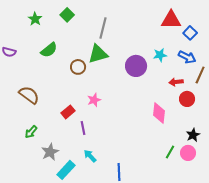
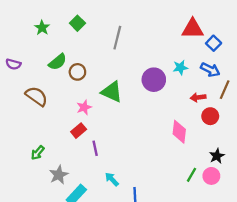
green triangle: (98, 54) -> (112, 92), moved, turned 40
brown circle: (78, 67) -> (77, 72), moved
brown semicircle: (29, 95) -> (37, 96), moved
pink star: (94, 100) -> (84, 107), moved
cyan arrow: (90, 156) -> (112, 179), moved

